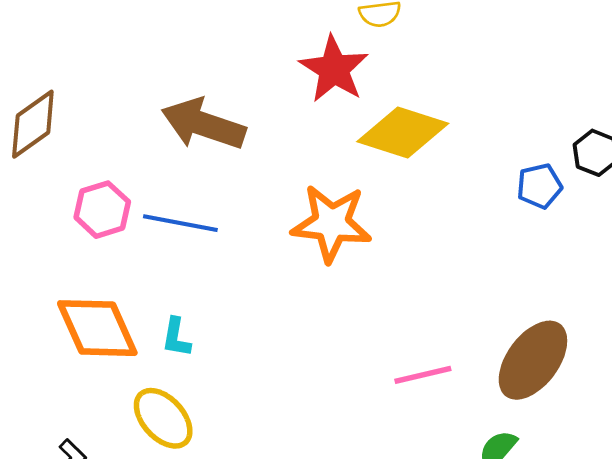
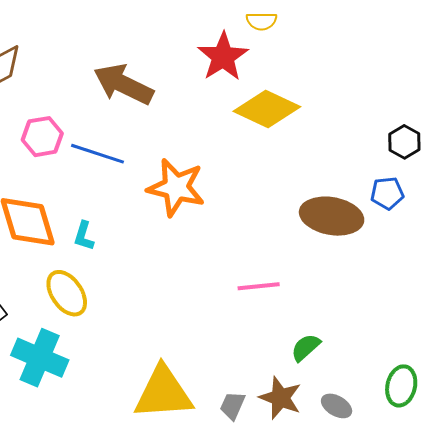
blue pentagon: (539, 186) -> (387, 193), moved
orange star: (331, 223) -> (176, 187), moved
brown ellipse: (533, 360) -> (332, 216), moved, turned 56

